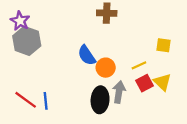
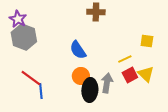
orange circle: (106, 68) -> (81, 76), moved
red line: (26, 100) -> (31, 78), moved

